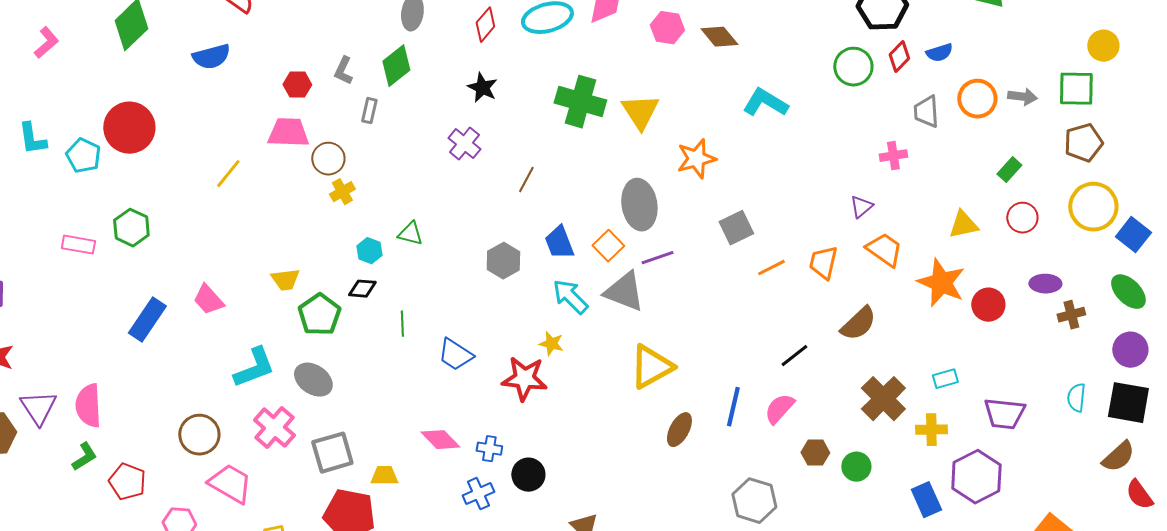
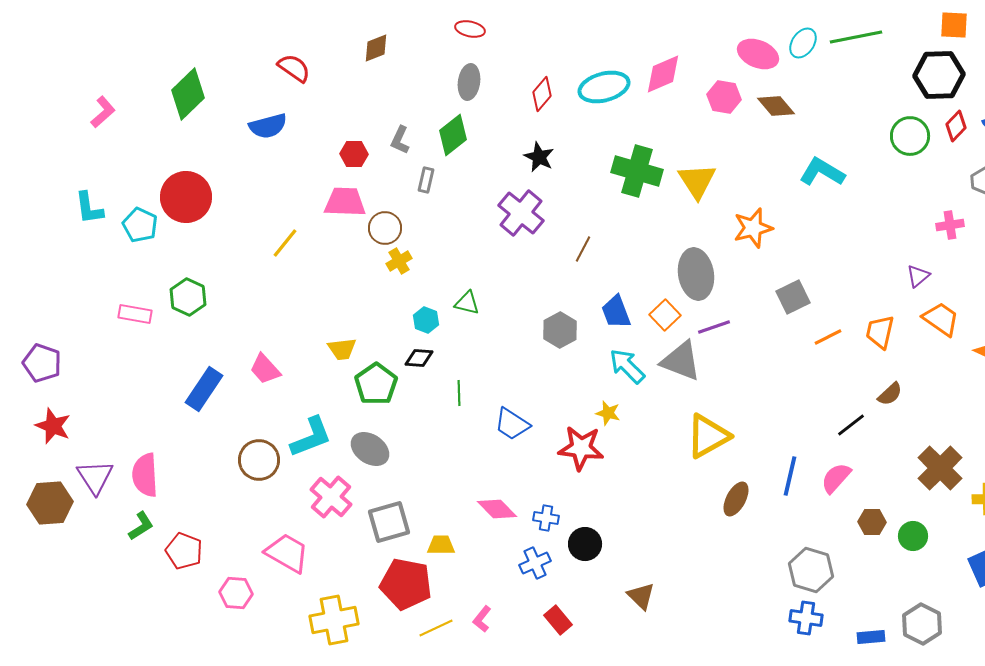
purple cross: (464, 144) -> (521, 213), size x1.4
brown semicircle: (858, 324) -> (890, 394), moved, size x0.7
brown circle: (199, 435) -> (259, 460), moved

